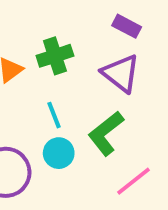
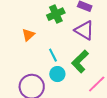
green cross: (55, 56) -> (56, 14), moved

